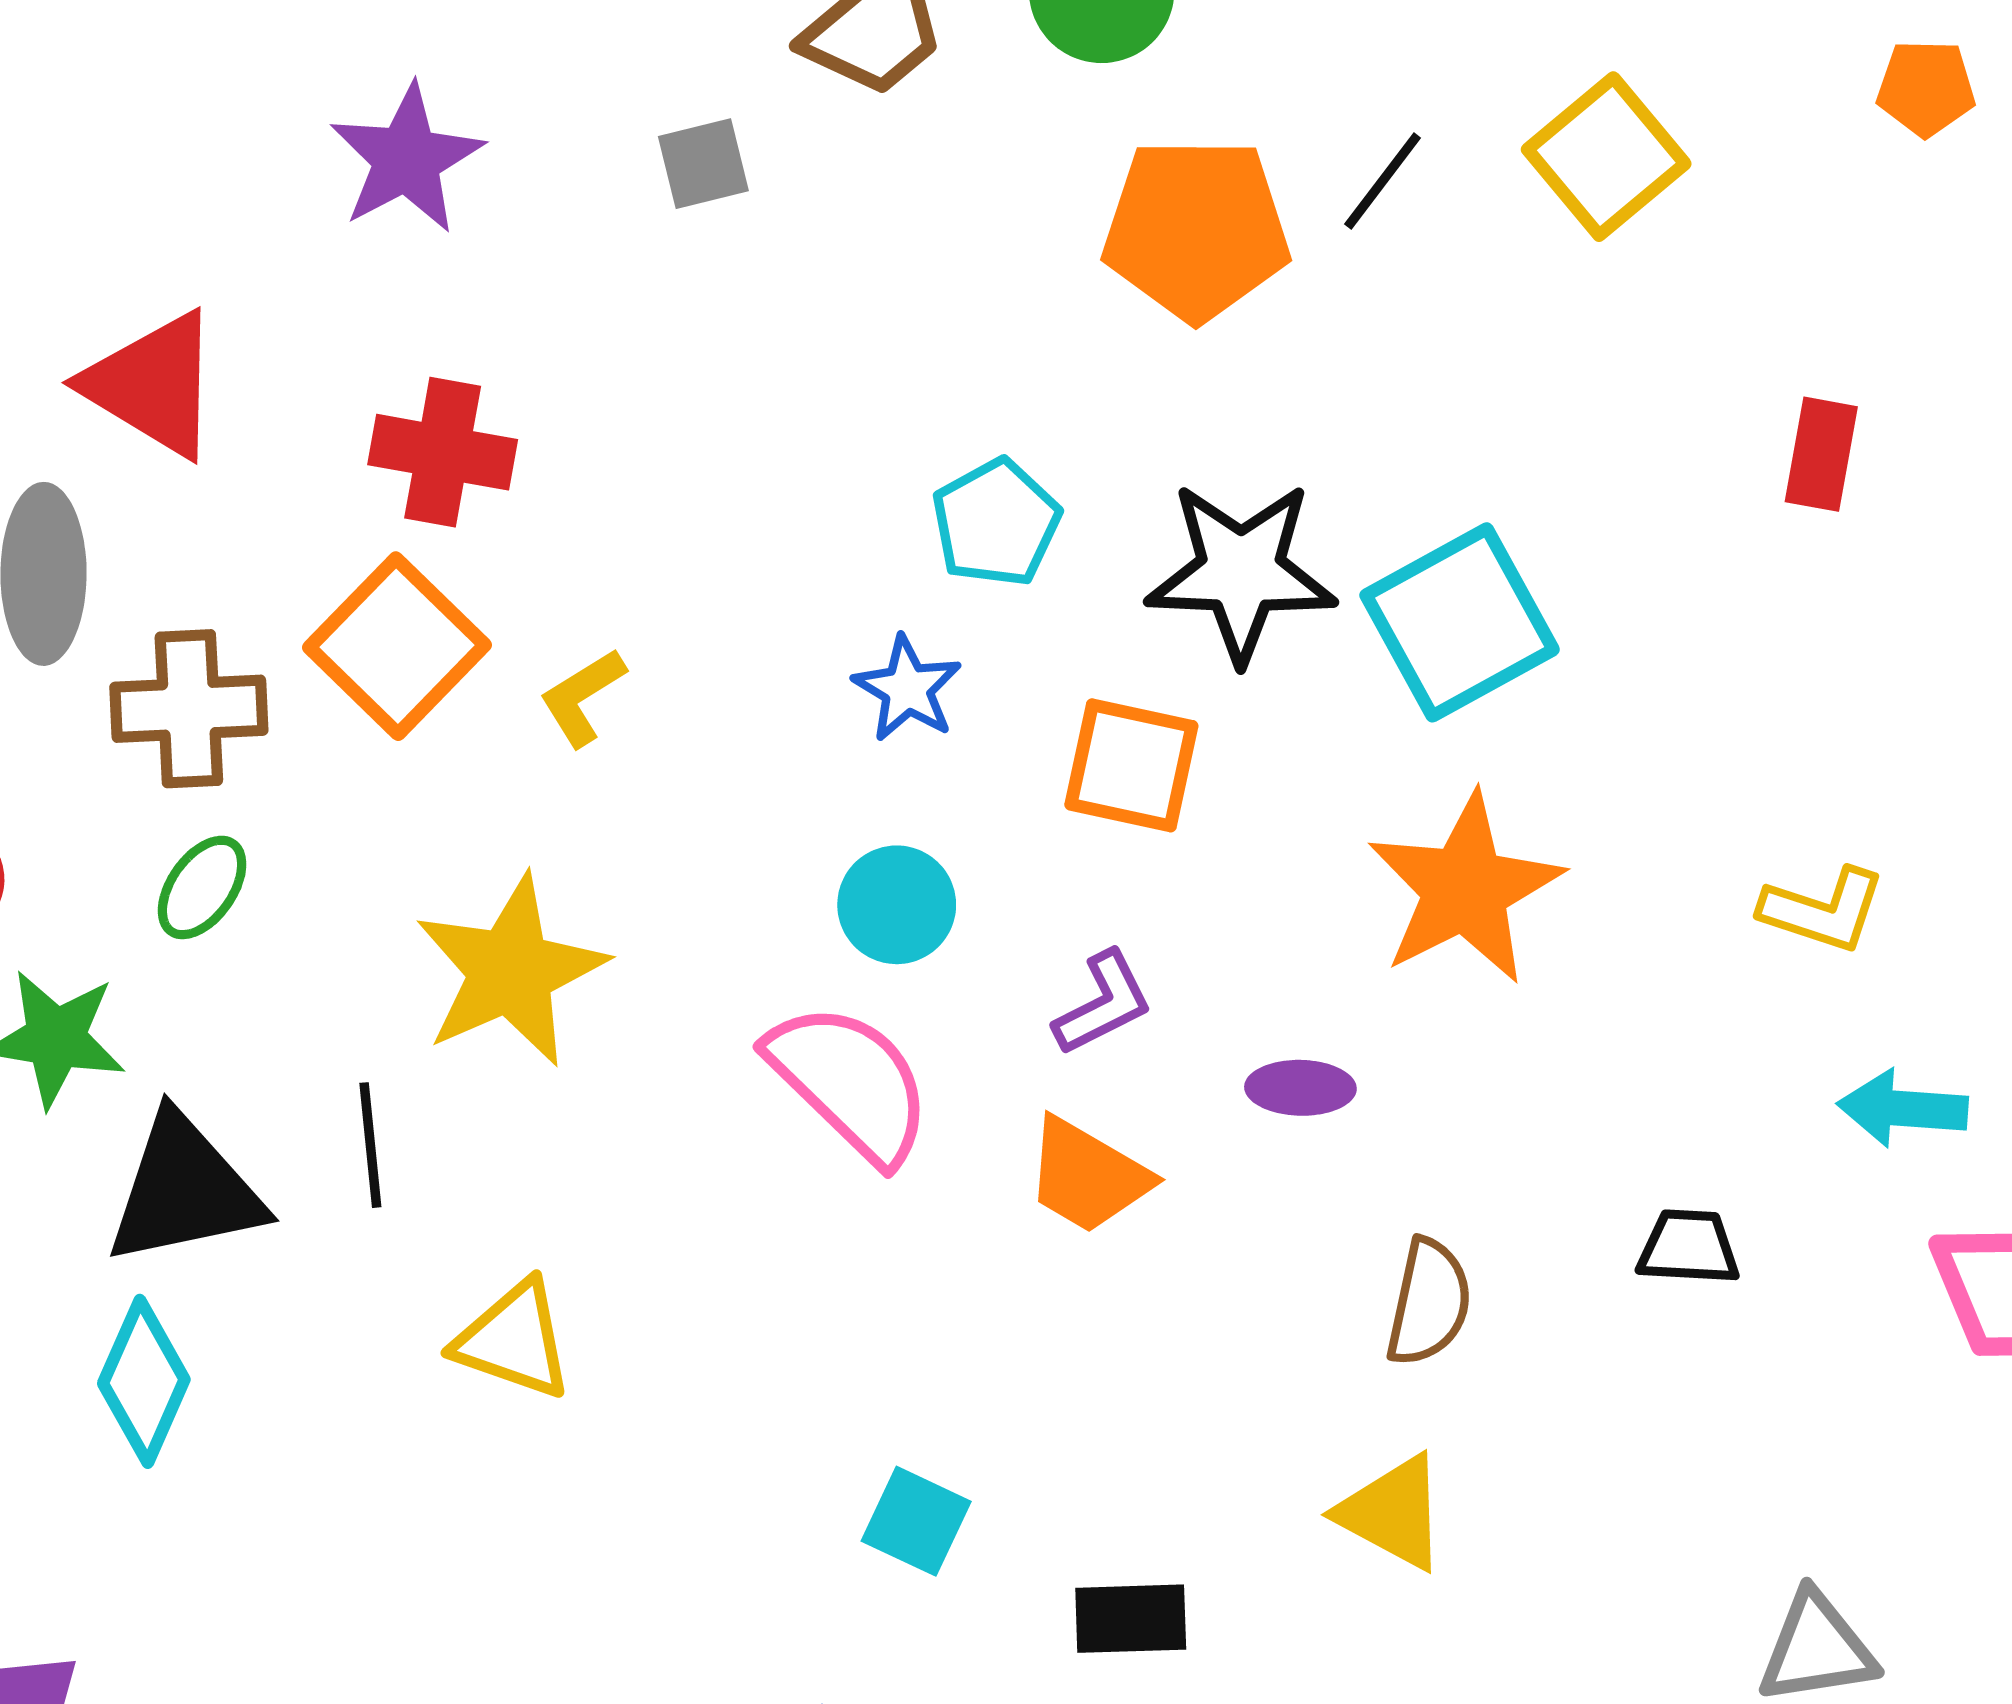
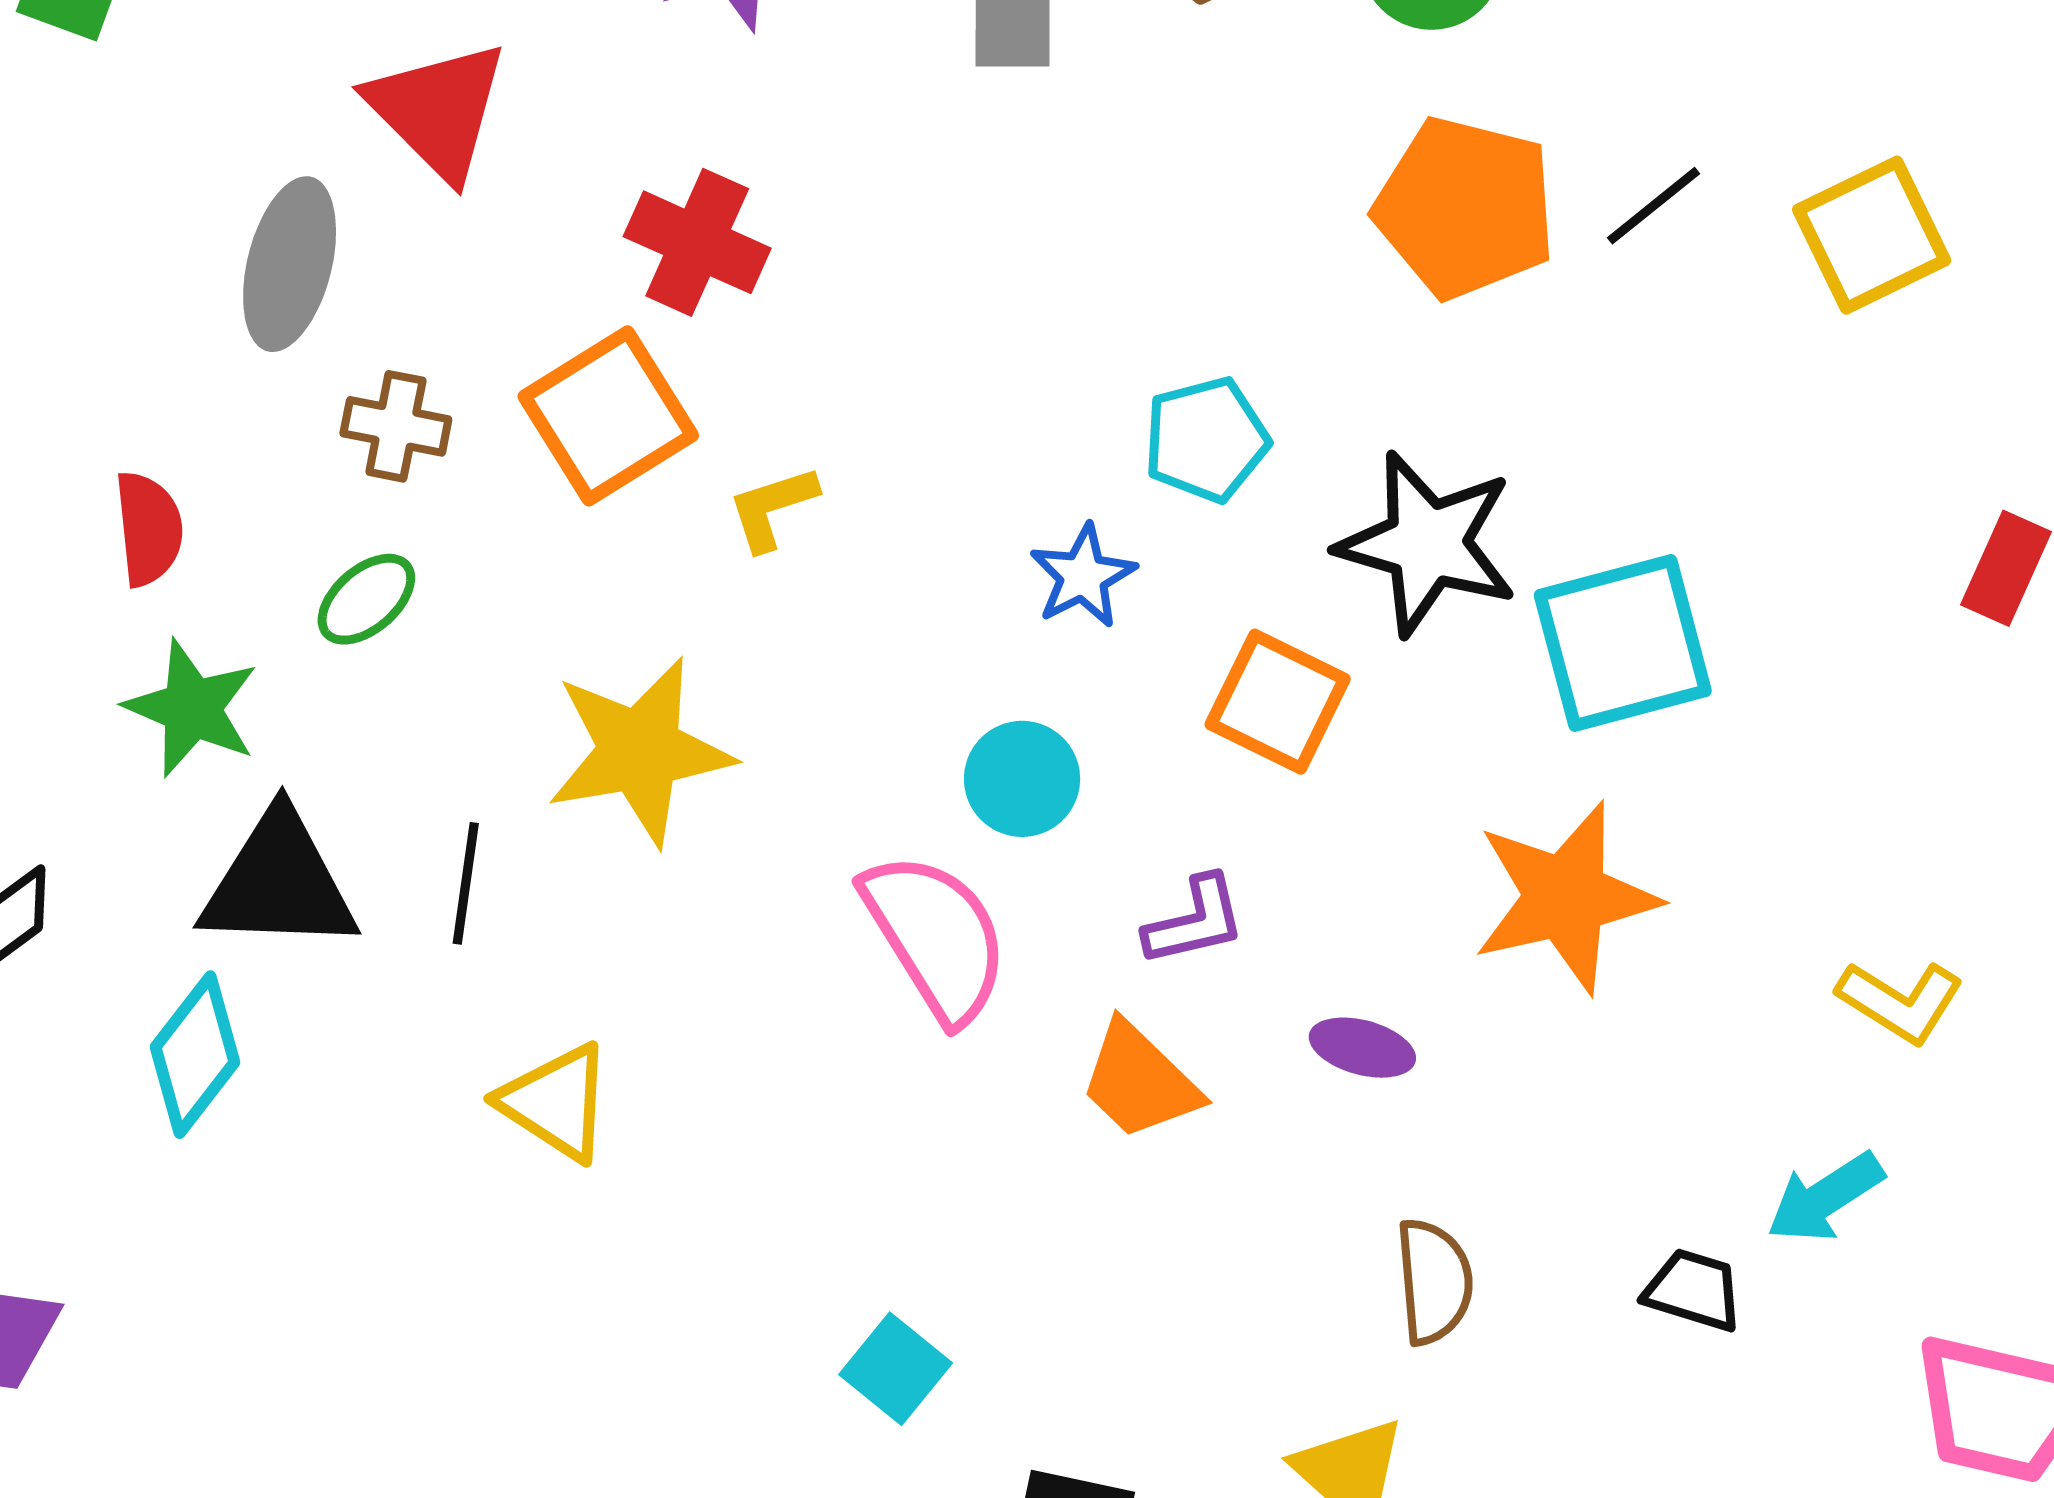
brown cross: (189, 709) -> (396, 426), size x0.7
cyan arrow: (1903, 1108) -> (1825, 1198), moved, turned -51
brown semicircle: (1429, 1302) -> (1434, 1281), turned -31

